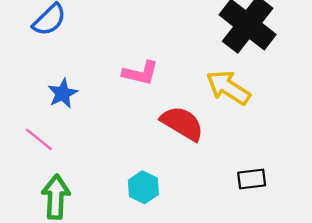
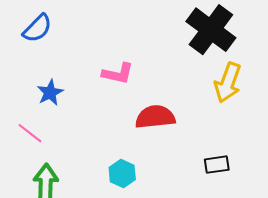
yellow arrow: (228, 88) -> (228, 83), moved, turned -102
red semicircle: (182, 123) -> (155, 117), turned -36

